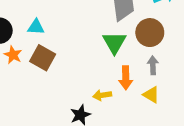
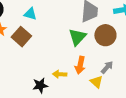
cyan triangle: (36, 27) -> (30, 14), moved
gray arrow: (153, 65) -> (107, 67), moved, turned 32

